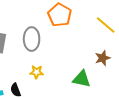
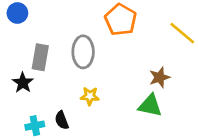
brown star: (103, 58) -> (160, 77), moved

